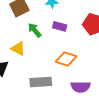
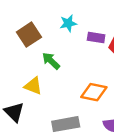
purple rectangle: (60, 26) -> (96, 37), moved

